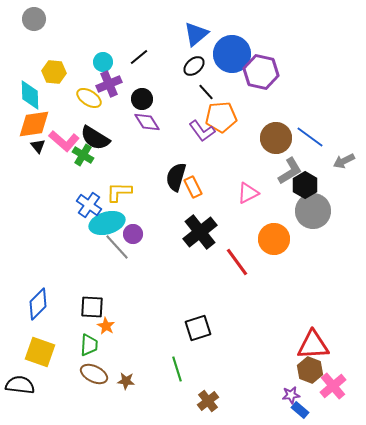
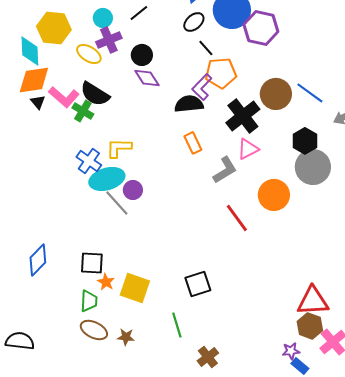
yellow hexagon: (54, 72) -> (54, 28), size x1.4
purple L-shape: (202, 131) -> (202, 87), turned 80
gray L-shape: (290, 171) -> (225, 170), moved
black semicircle: (176, 177) -> (189, 104), moved, turned 68
black cross: (200, 232) -> (243, 116), moved
yellow square: (40, 352) -> (135, 288), moved

